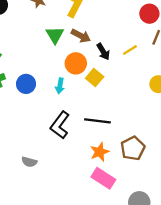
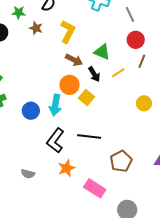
green triangle: (55, 35) -> (102, 52), moved, turned -36
blue circle: (26, 84) -> (31, 111), moved
cyan arrow: (60, 86) -> (55, 105), size x1.5
orange star: (100, 152) -> (66, 168), moved

